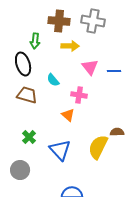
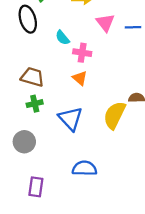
brown trapezoid: (27, 95) -> (32, 77), moved
pink cross: (79, 95) -> (82, 53), moved
green cross: (29, 137) -> (35, 104), turned 32

